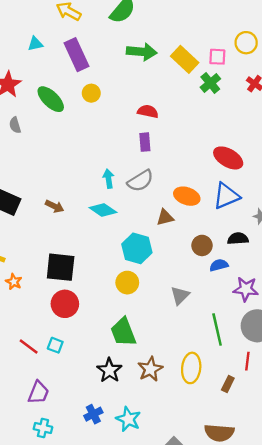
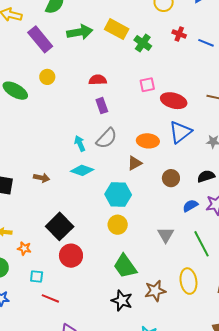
purple rectangle: (77, 55) -> (40, 39), moved
pink square: (217, 57) -> (147, 85), moved
black semicircle: (238, 239) -> (206, 176), moved
blue semicircle: (219, 265) -> (190, 206), moved
black square: (61, 267) -> (60, 226), turned -36
gray triangle: (180, 295) -> (166, 235), moved
cyan square: (55, 345) -> (37, 276), moved
brown star: (150, 369) -> (155, 291), turned 30

